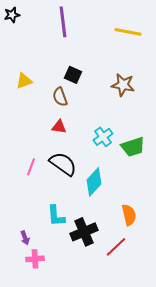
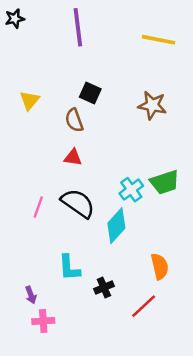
yellow triangle: (24, 81) -> (30, 100), turned -30
cyan cross: (103, 137) -> (131, 190), moved
black cross: (84, 232) -> (104, 288), size x0.6

